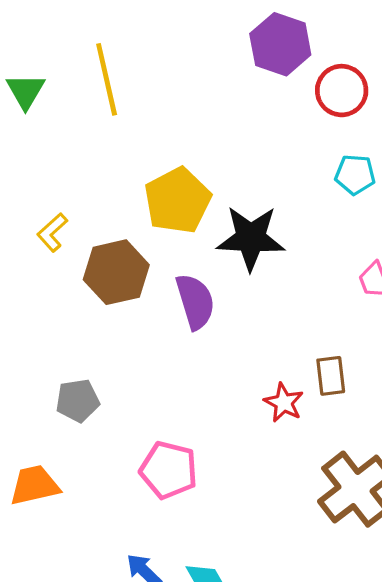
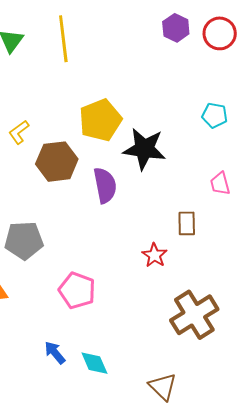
purple hexagon: (280, 44) -> (176, 28), size x0.7
red circle: (342, 91) -> (220, 33), moved
brown rectangle: (331, 376) -> (187, 223), moved
gray pentagon: (78, 401) -> (24, 240), size x1.4

